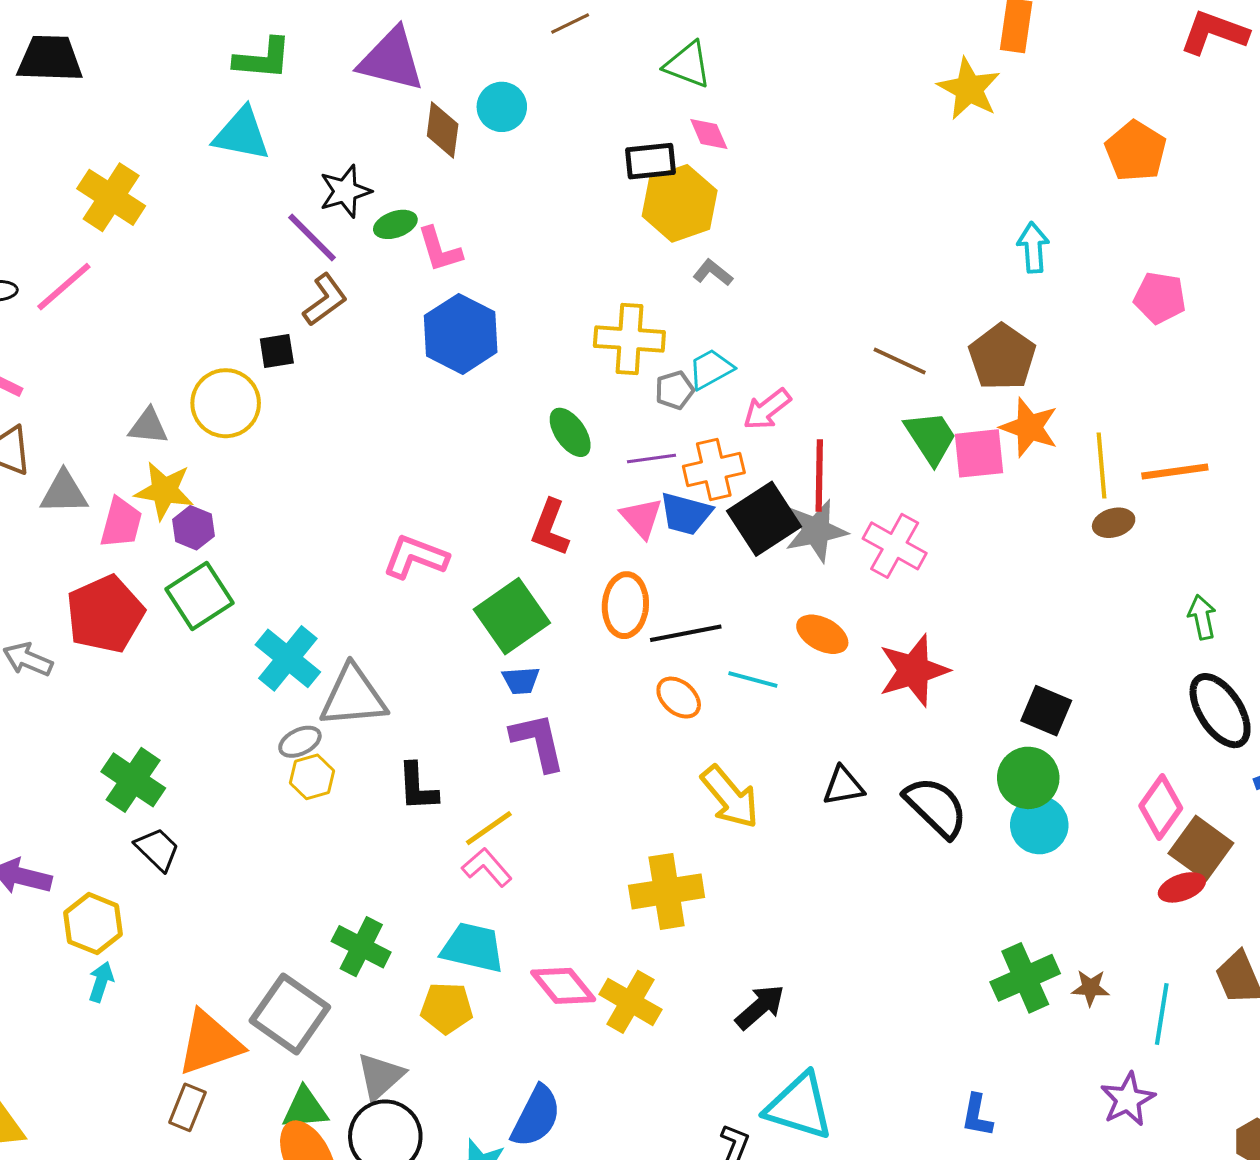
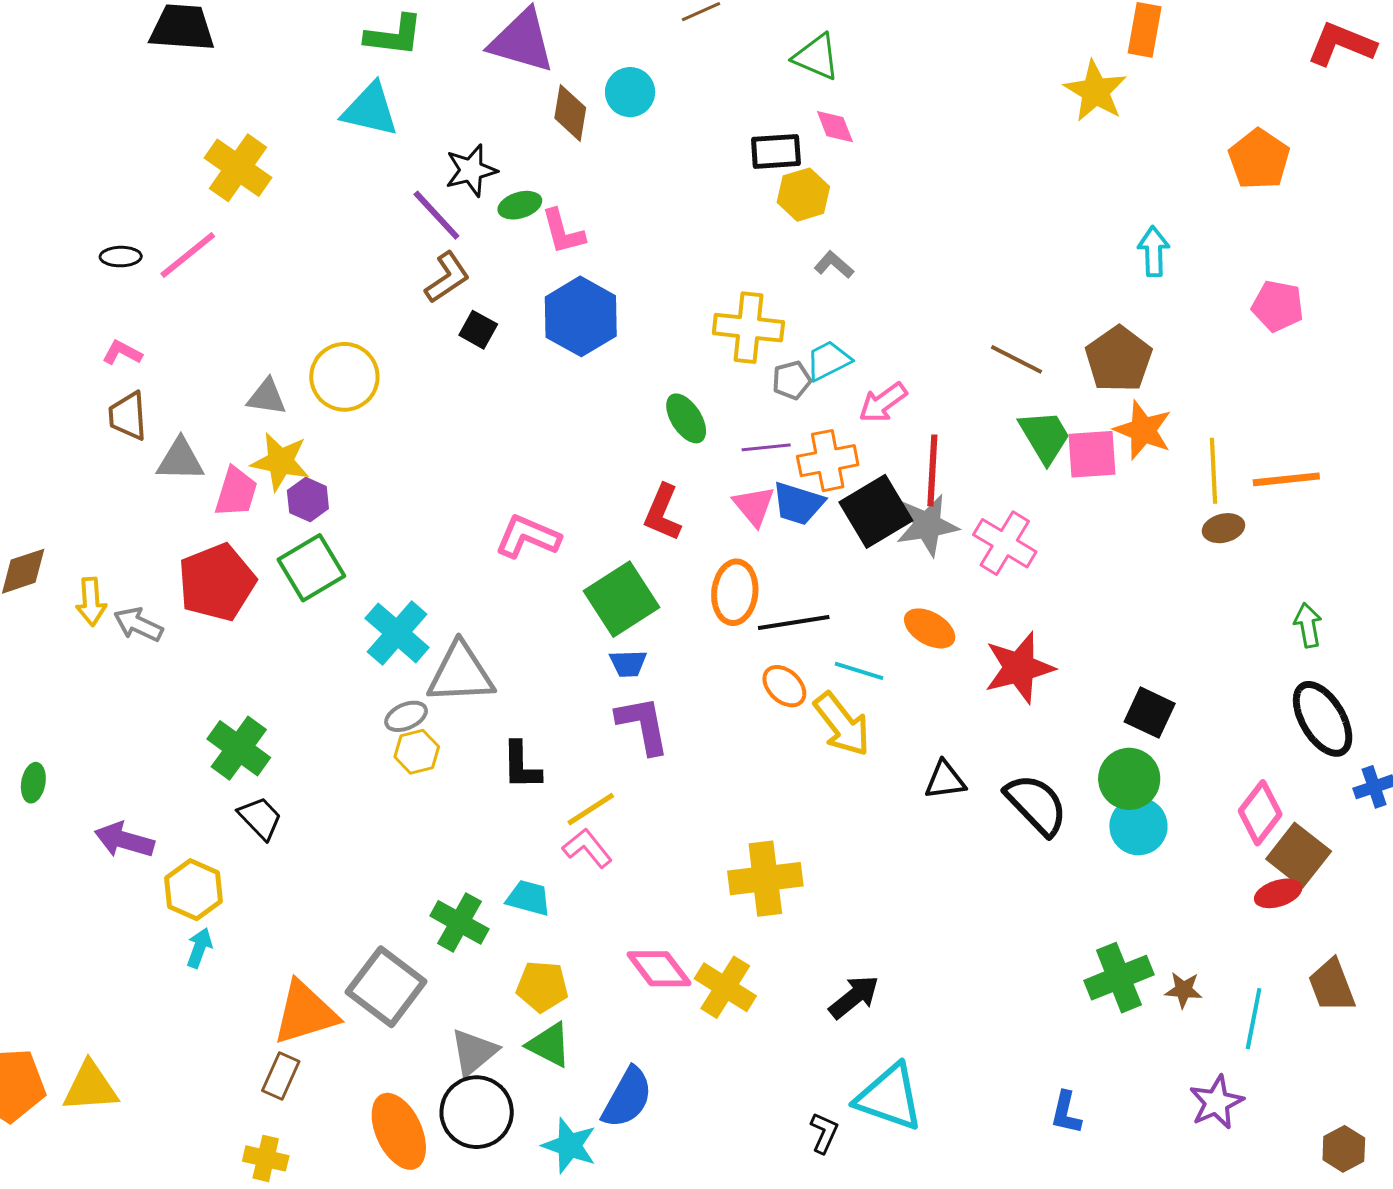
yellow hexagon: (680, 203) -> (803, 195), size x0.7
black square: (277, 351) -> (478, 330), moved, turned 36
yellow arrow: (730, 797) -> (842, 724), moved
cyan trapezoid: (473, 948) -> (528, 898), moved, size x0.7
green triangle: (305, 1108) -> (549, 1045), moved, turned 30

